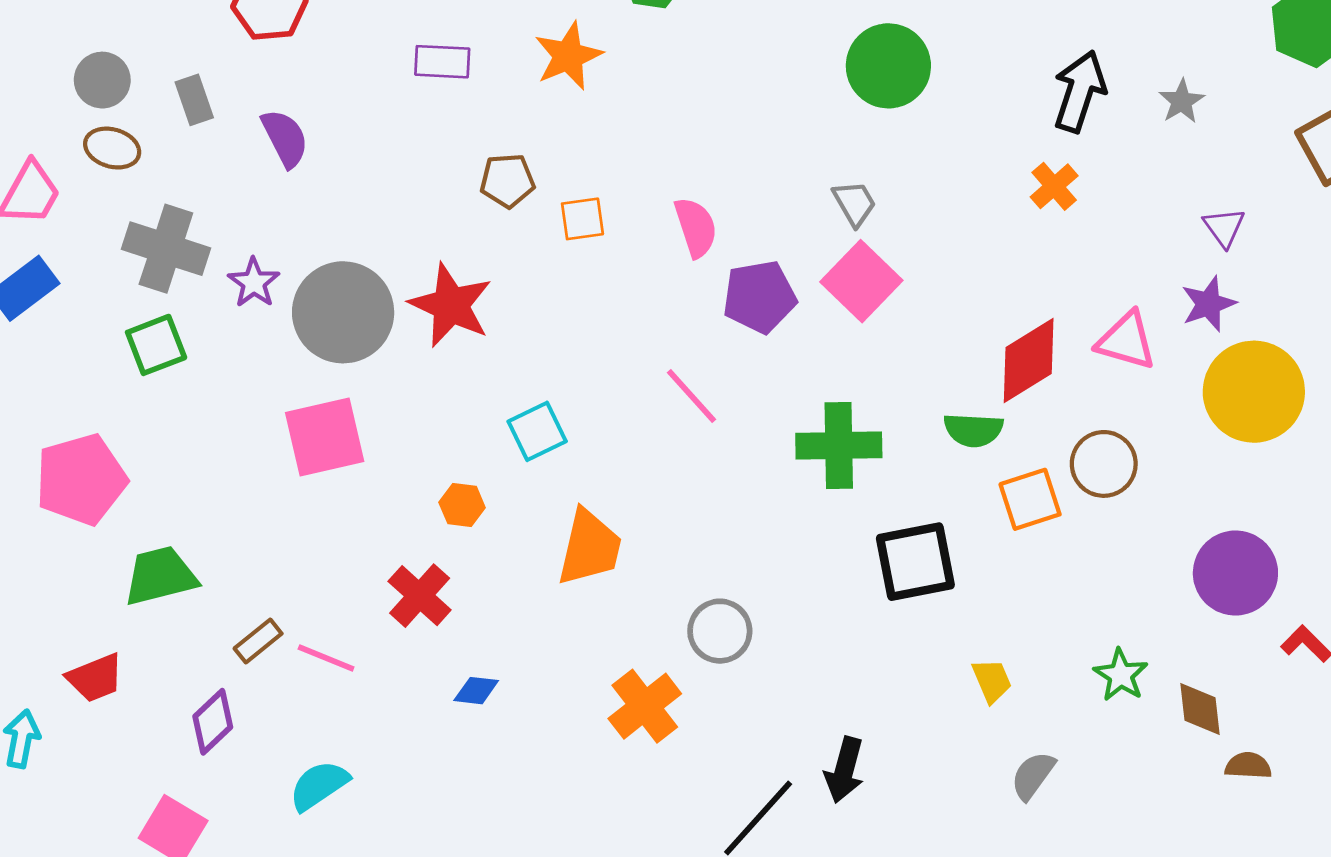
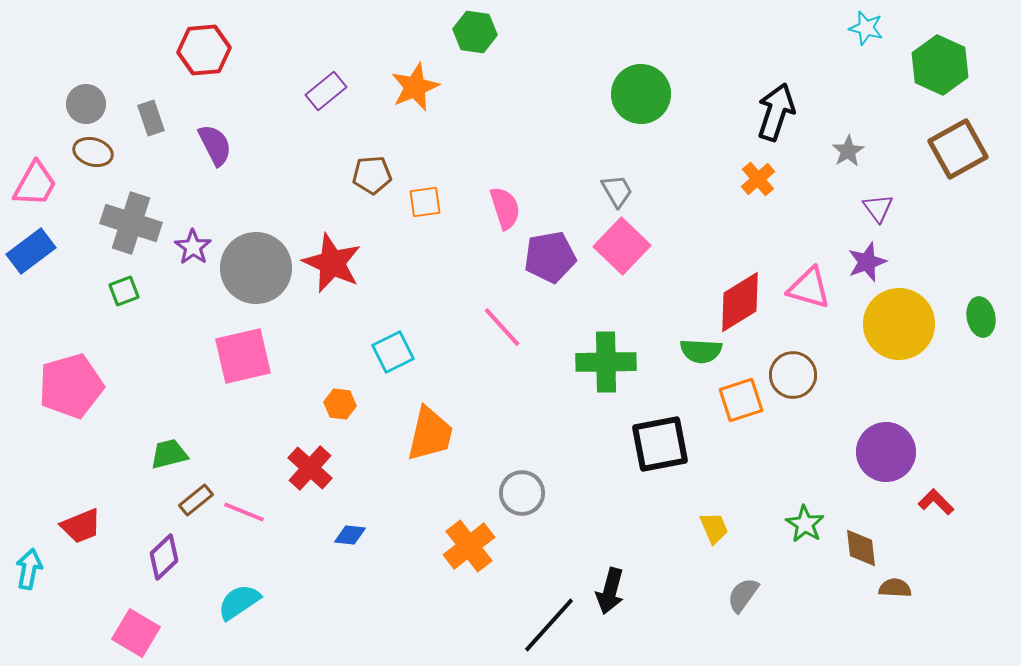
purple rectangle: (442, 62) -> (326, 91), turned -42
gray star: (1182, 101) -> (848, 151), moved
green square: (156, 345) -> (124, 291), size x0.7
green trapezoid: (160, 576) -> (169, 454), moved, size x0.7

